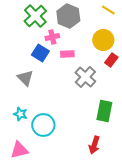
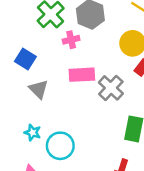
blue square: (40, 53) -> (25, 59), moved
pink rectangle: (67, 54) -> (82, 75), moved, size x1.5

